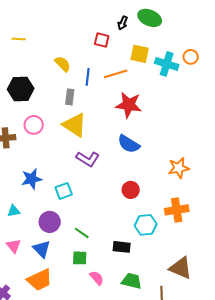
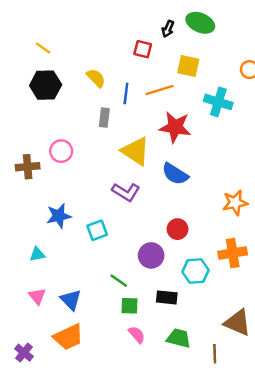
yellow line: (19, 39) -> (43, 48), turned 32
cyan cross: (167, 64) -> (218, 102), moved
black hexagon: (21, 89) -> (46, 85), moved
yellow triangle: (75, 125) -> (136, 151), moved
purple circle: (50, 222) -> (151, 255), moved
green square: (80, 258) -> (130, 306), moved

